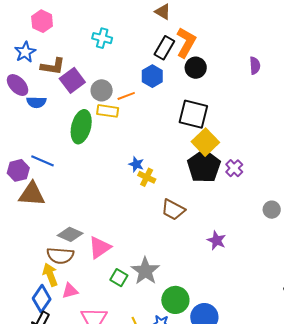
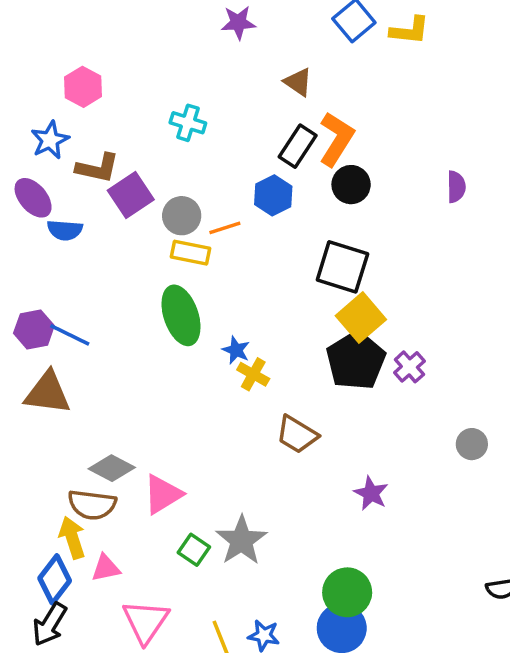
green ellipse: (81, 127) -> (181, 315), moved, turned -36
purple hexagon: (18, 170) -> (34, 329), moved
green circle: (175, 300) -> (347, 592), moved

